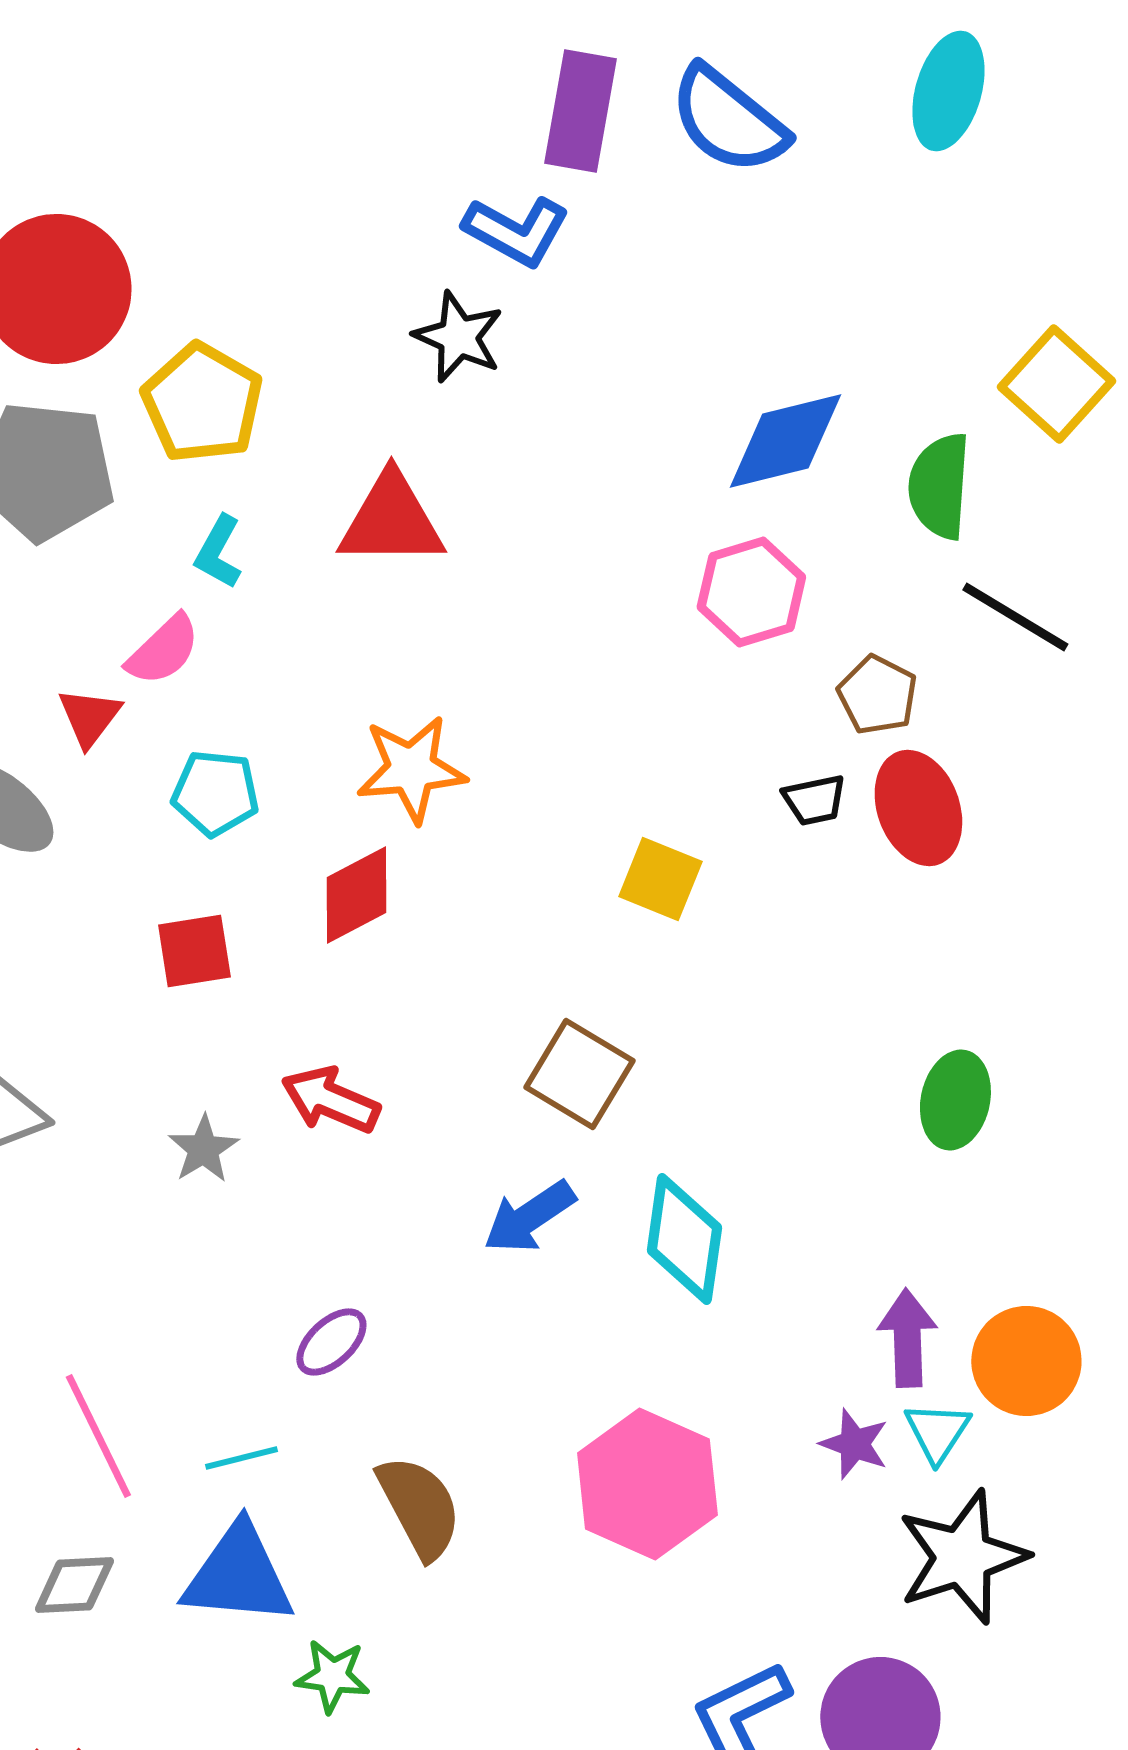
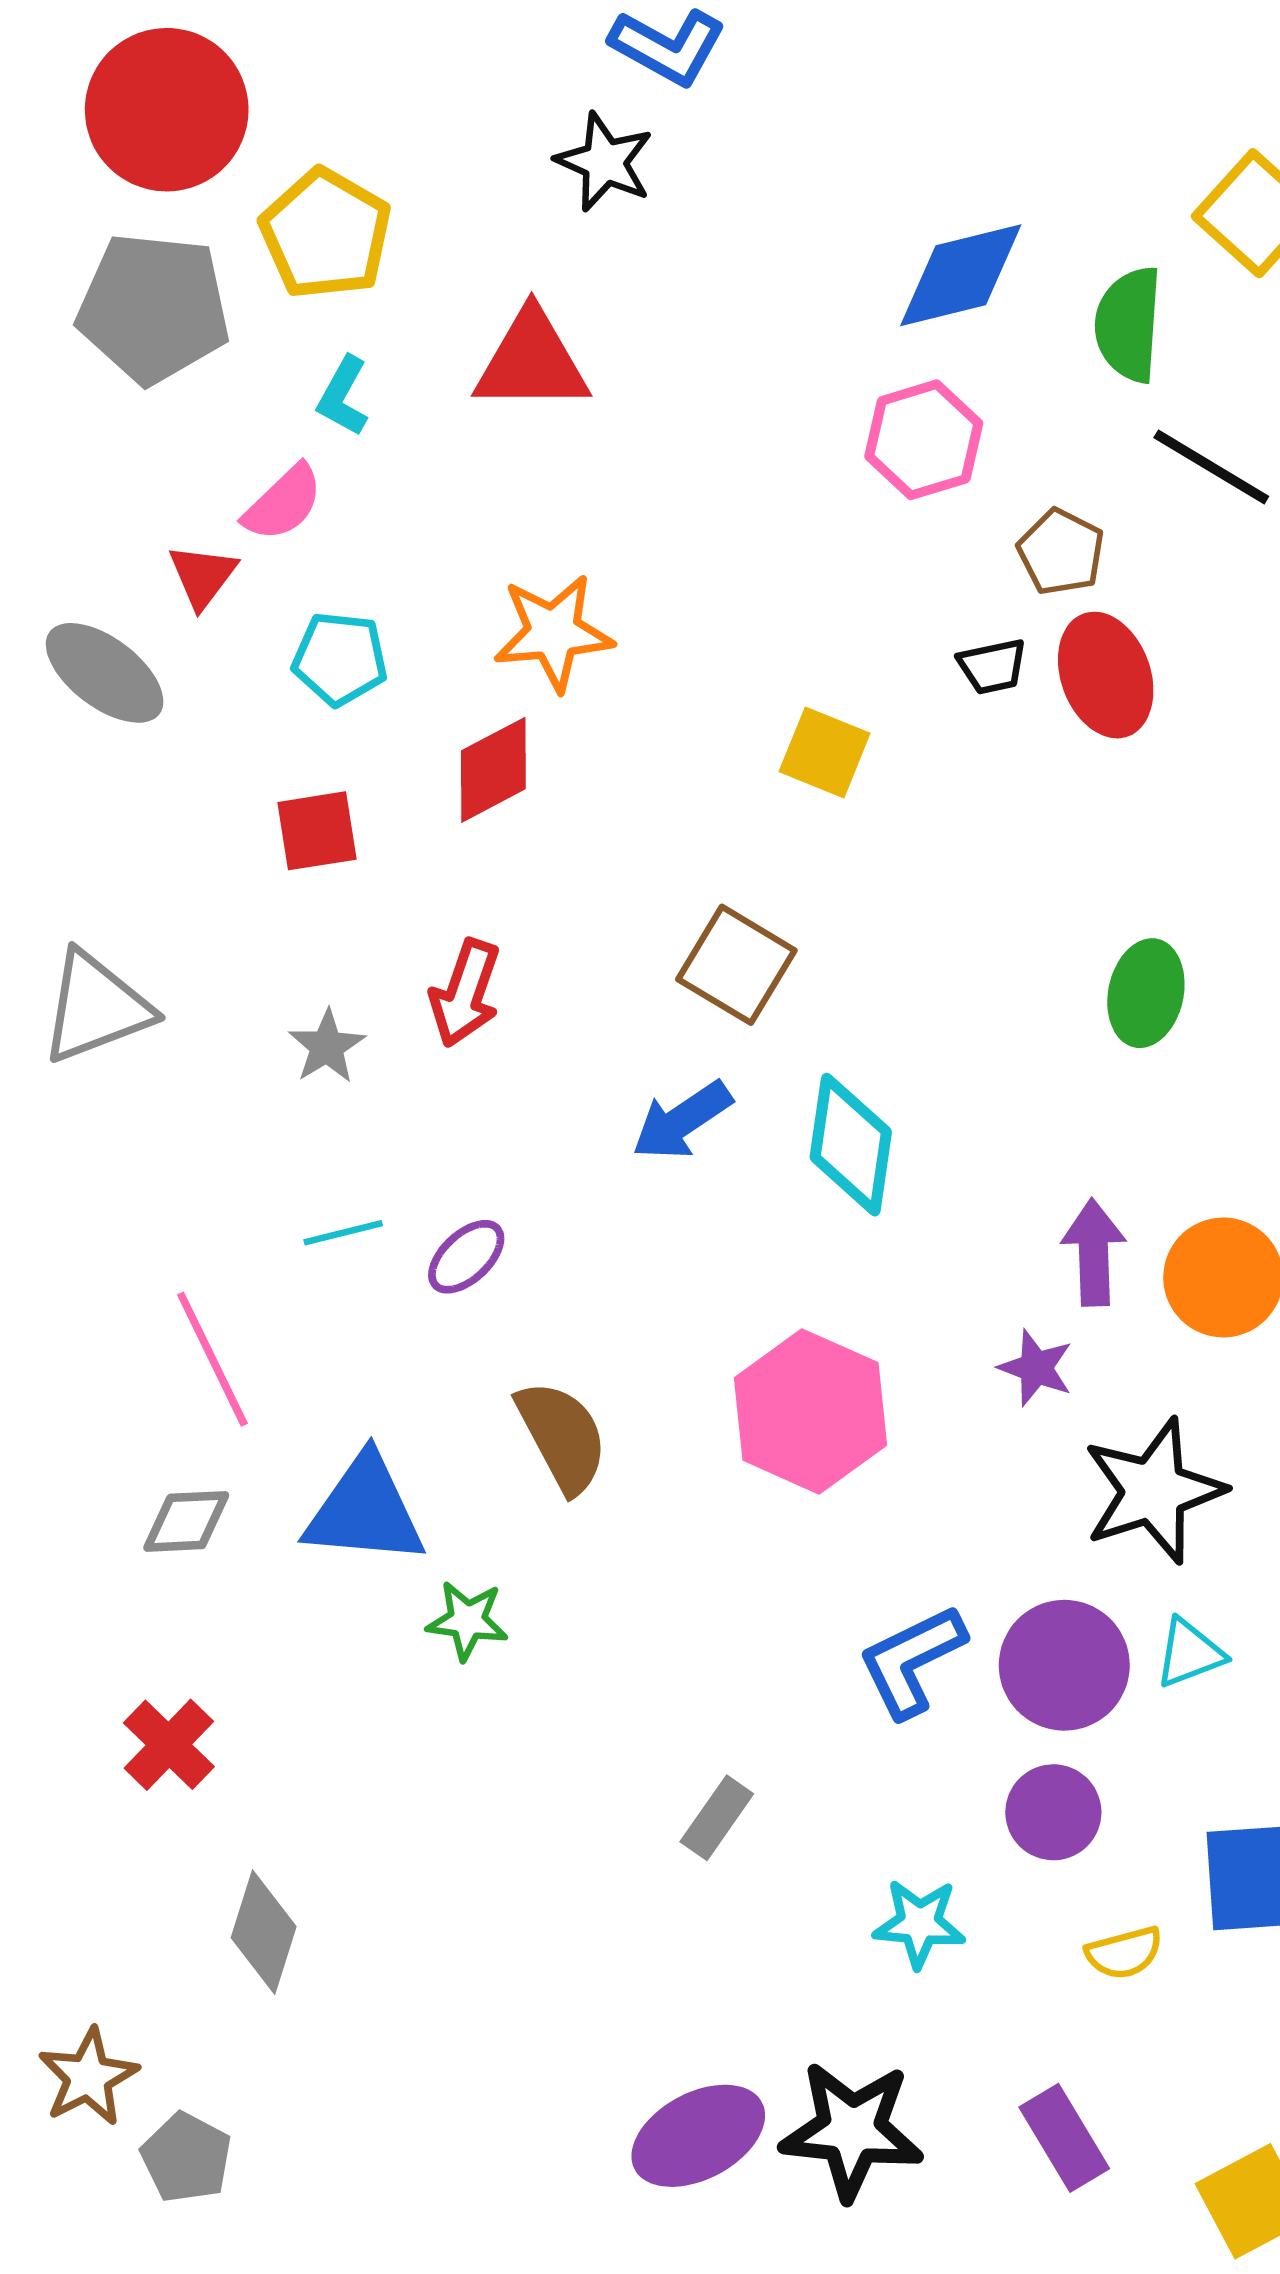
red arrow: (330, 1100) -> (465, 993), turned -94
cyan triangle: (937, 1432) -> (1190, 1653), moved, turned 36
cyan line: (241, 1458) -> (343, 1233), moved

